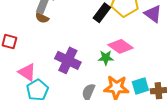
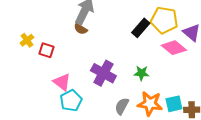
pink diamond: (121, 46) -> (174, 48), moved

